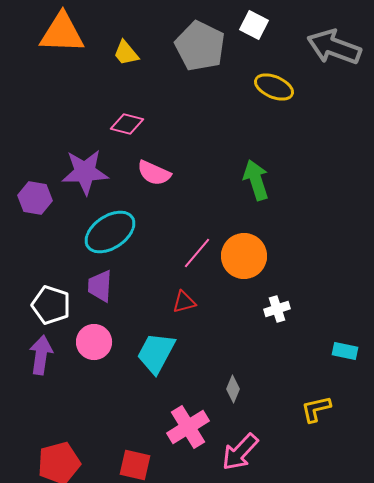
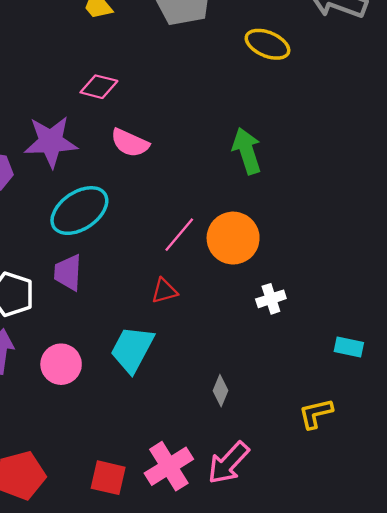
pink circle: (94, 342) -> (61, 364), moved
pink cross: (188, 427) -> (169, 466), moved

